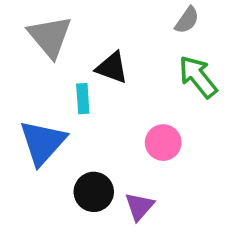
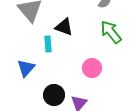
blue triangle: (43, 143) -> (26, 68), size x0.7

